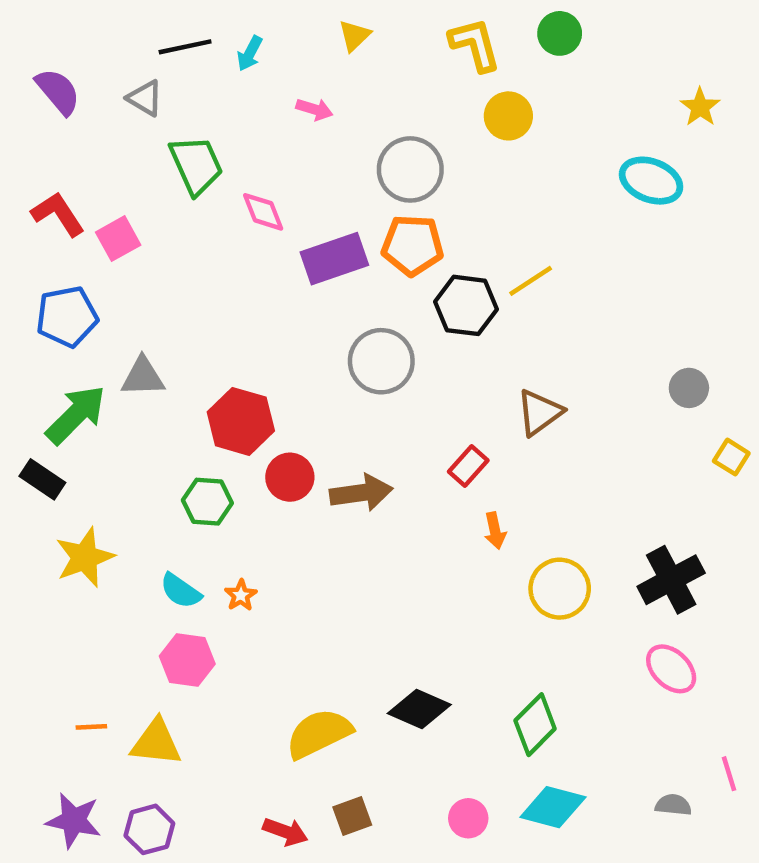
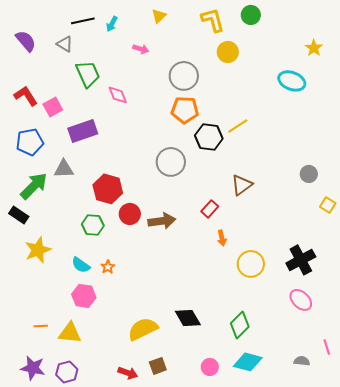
purple rectangle: (334, 259) -> (83, 131), moved
black diamond: (419, 709) -> (188, 318), turned 36

